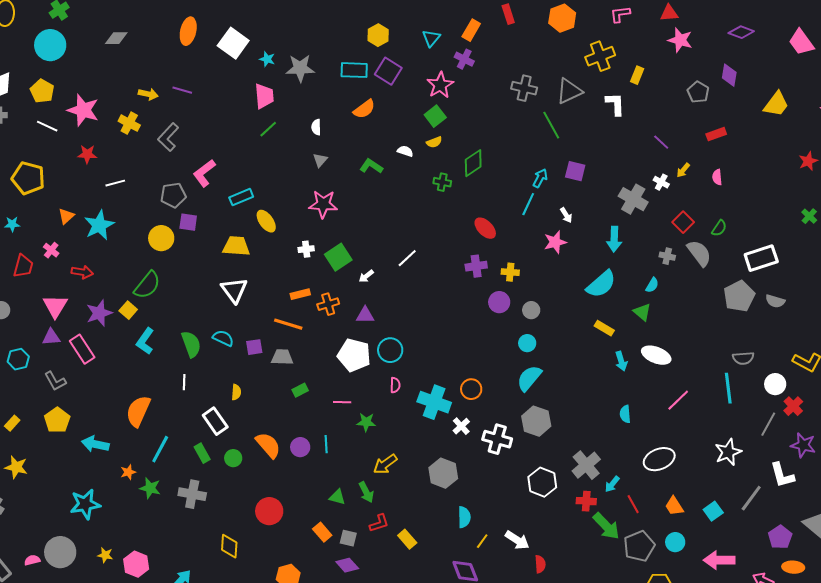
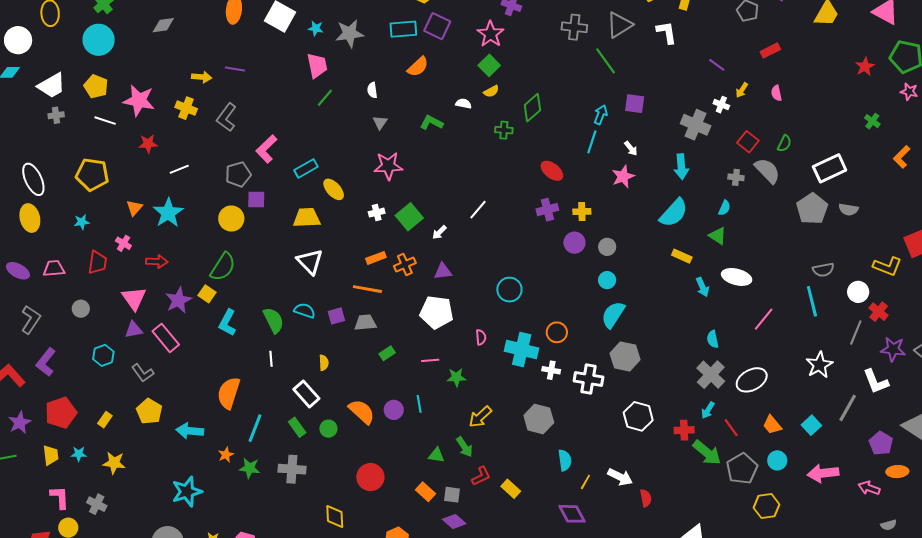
cyan circle: (390, 350) -> (509, 290), moved
white cross: (461, 426) -> (551, 370), turned -30
gray cross: (586, 465) -> (711, 375), moved

